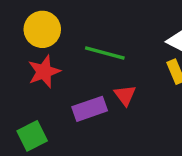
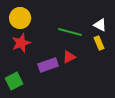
green line: (105, 53) -> (70, 32), moved
red triangle: (125, 95) -> (69, 57), turned 40

